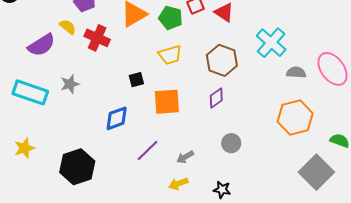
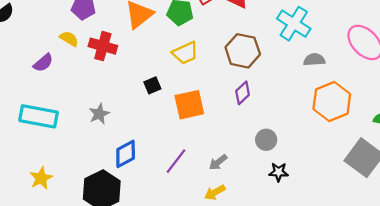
purple semicircle: (41, 45) -> (43, 63), size x0.7
gray semicircle: (296, 72) -> (314, 60), moved
gray star: (70, 84) -> (99, 114), moved
blue diamond: (117, 118) -> (126, 154), moved
black star: (222, 190) -> (279, 172), moved

